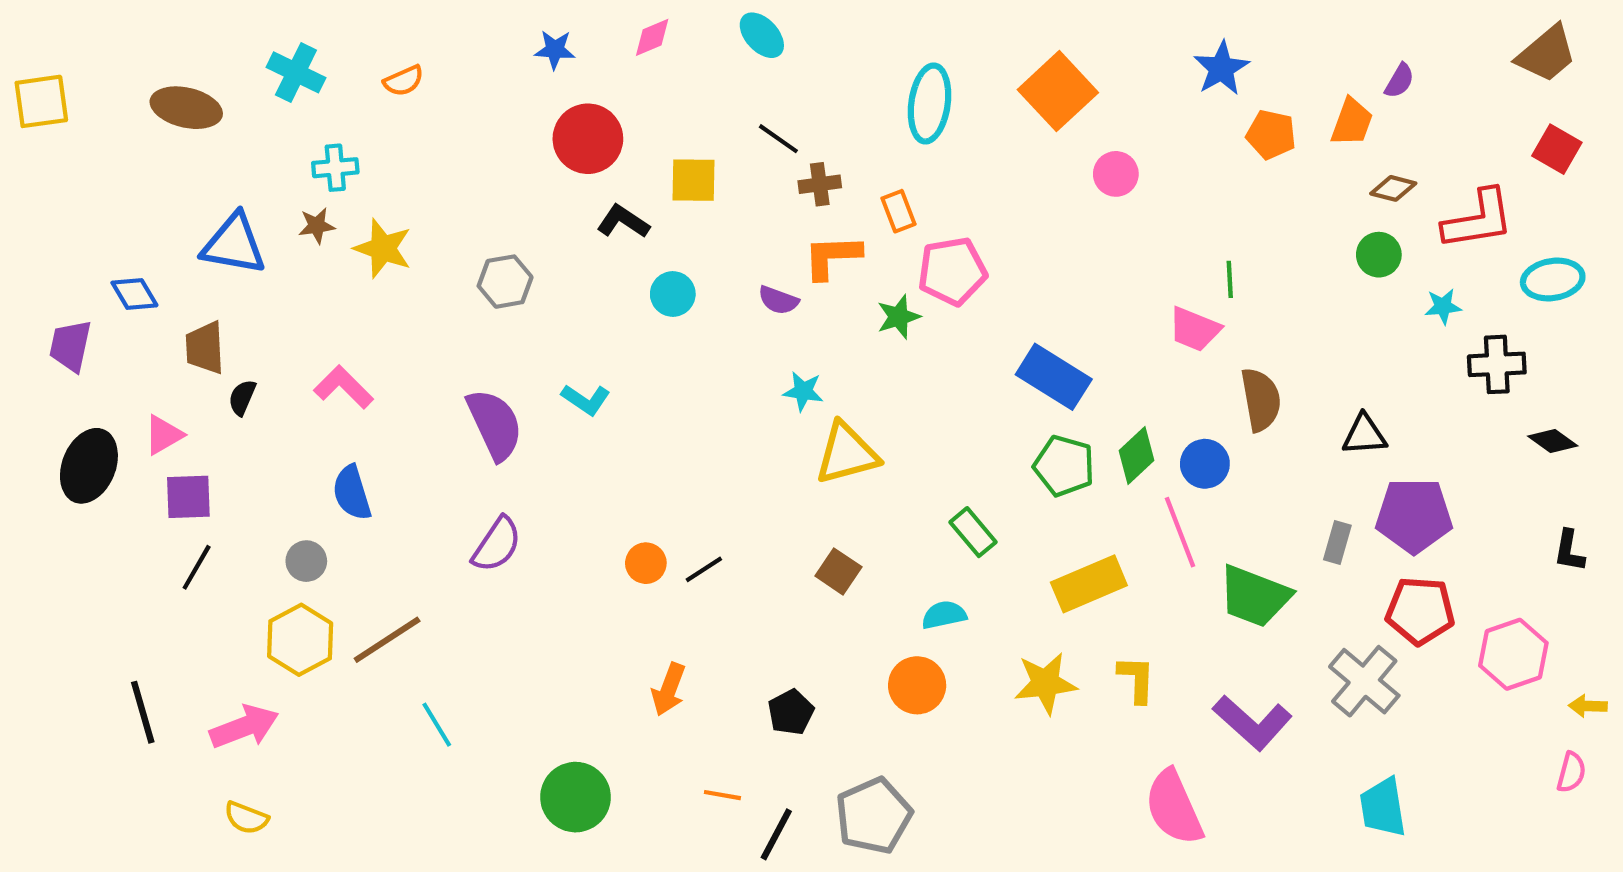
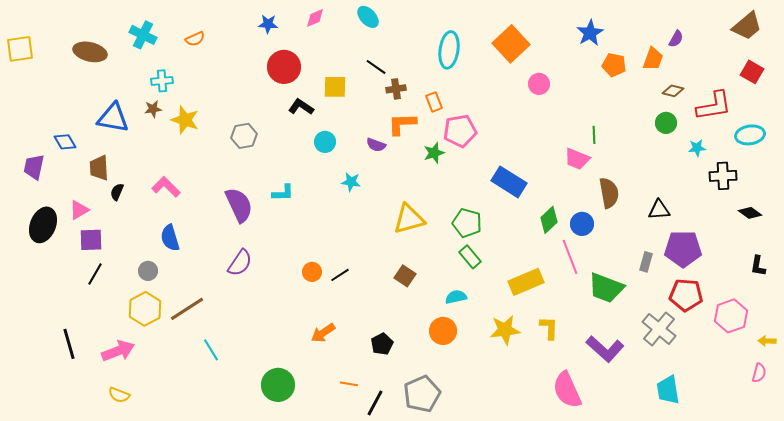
cyan star: (803, 391) -> (351, 182), moved
cyan L-shape: (586, 400) -> (283, 193), turned -35
green pentagon: (1064, 466) -> (467, 223), moved
orange arrow: (669, 689) -> (323, 333), turned 35

